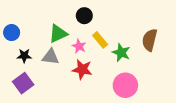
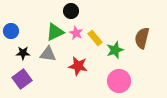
black circle: (84, 16) -> (71, 11), moved
pink star: (79, 46) -> (76, 33), moved
green star: (121, 53) -> (115, 50), turned 30

